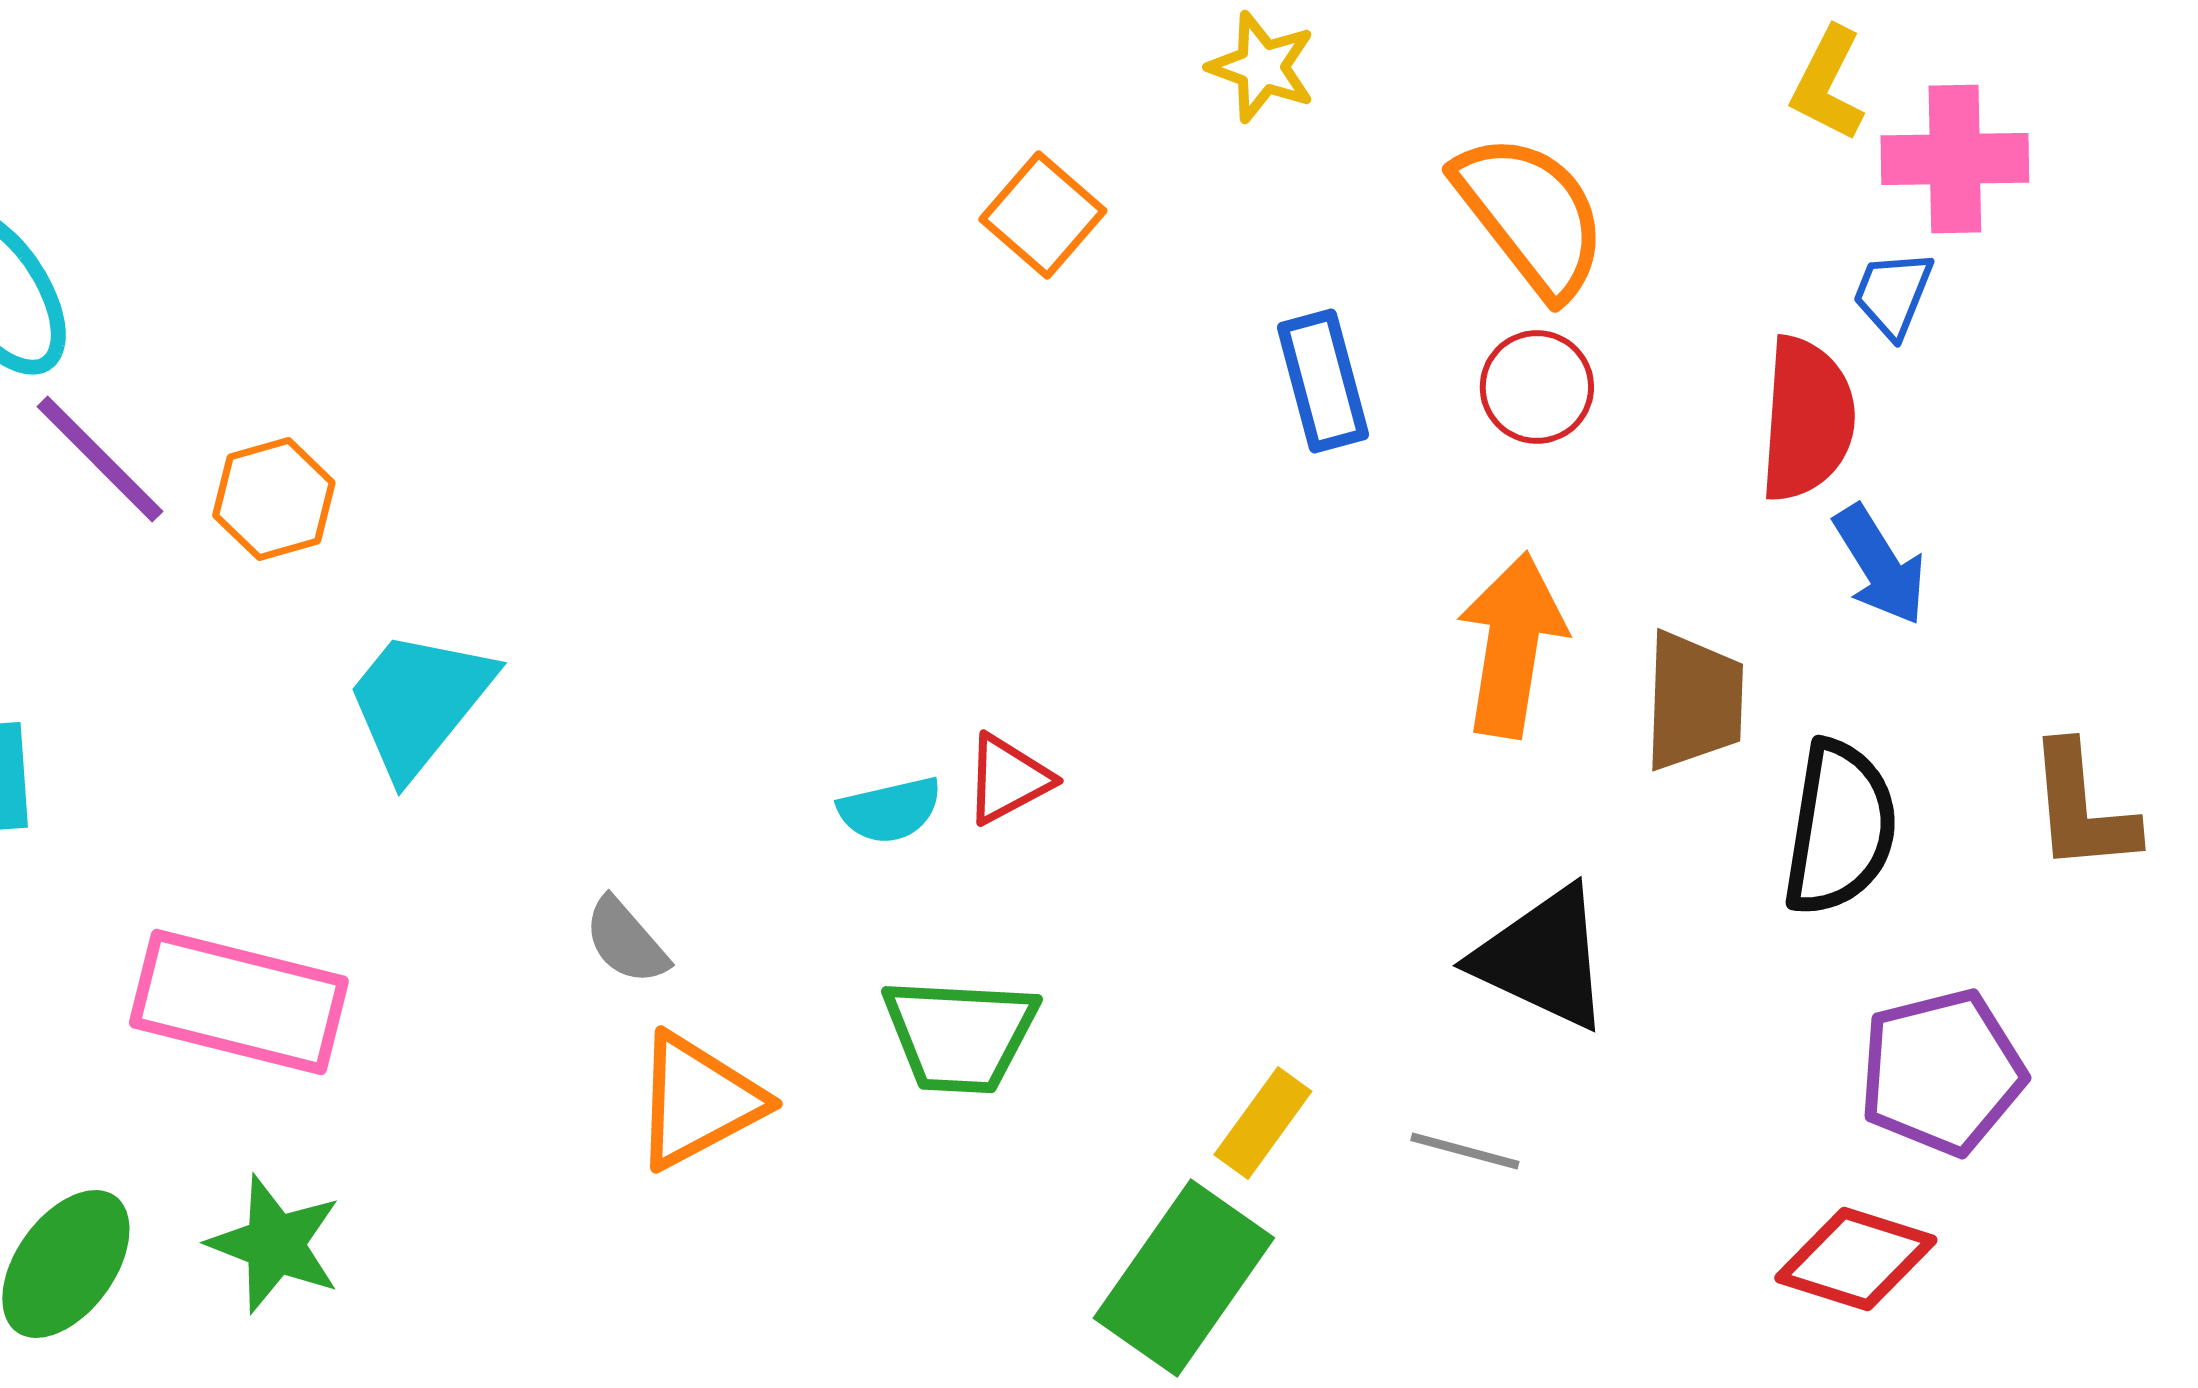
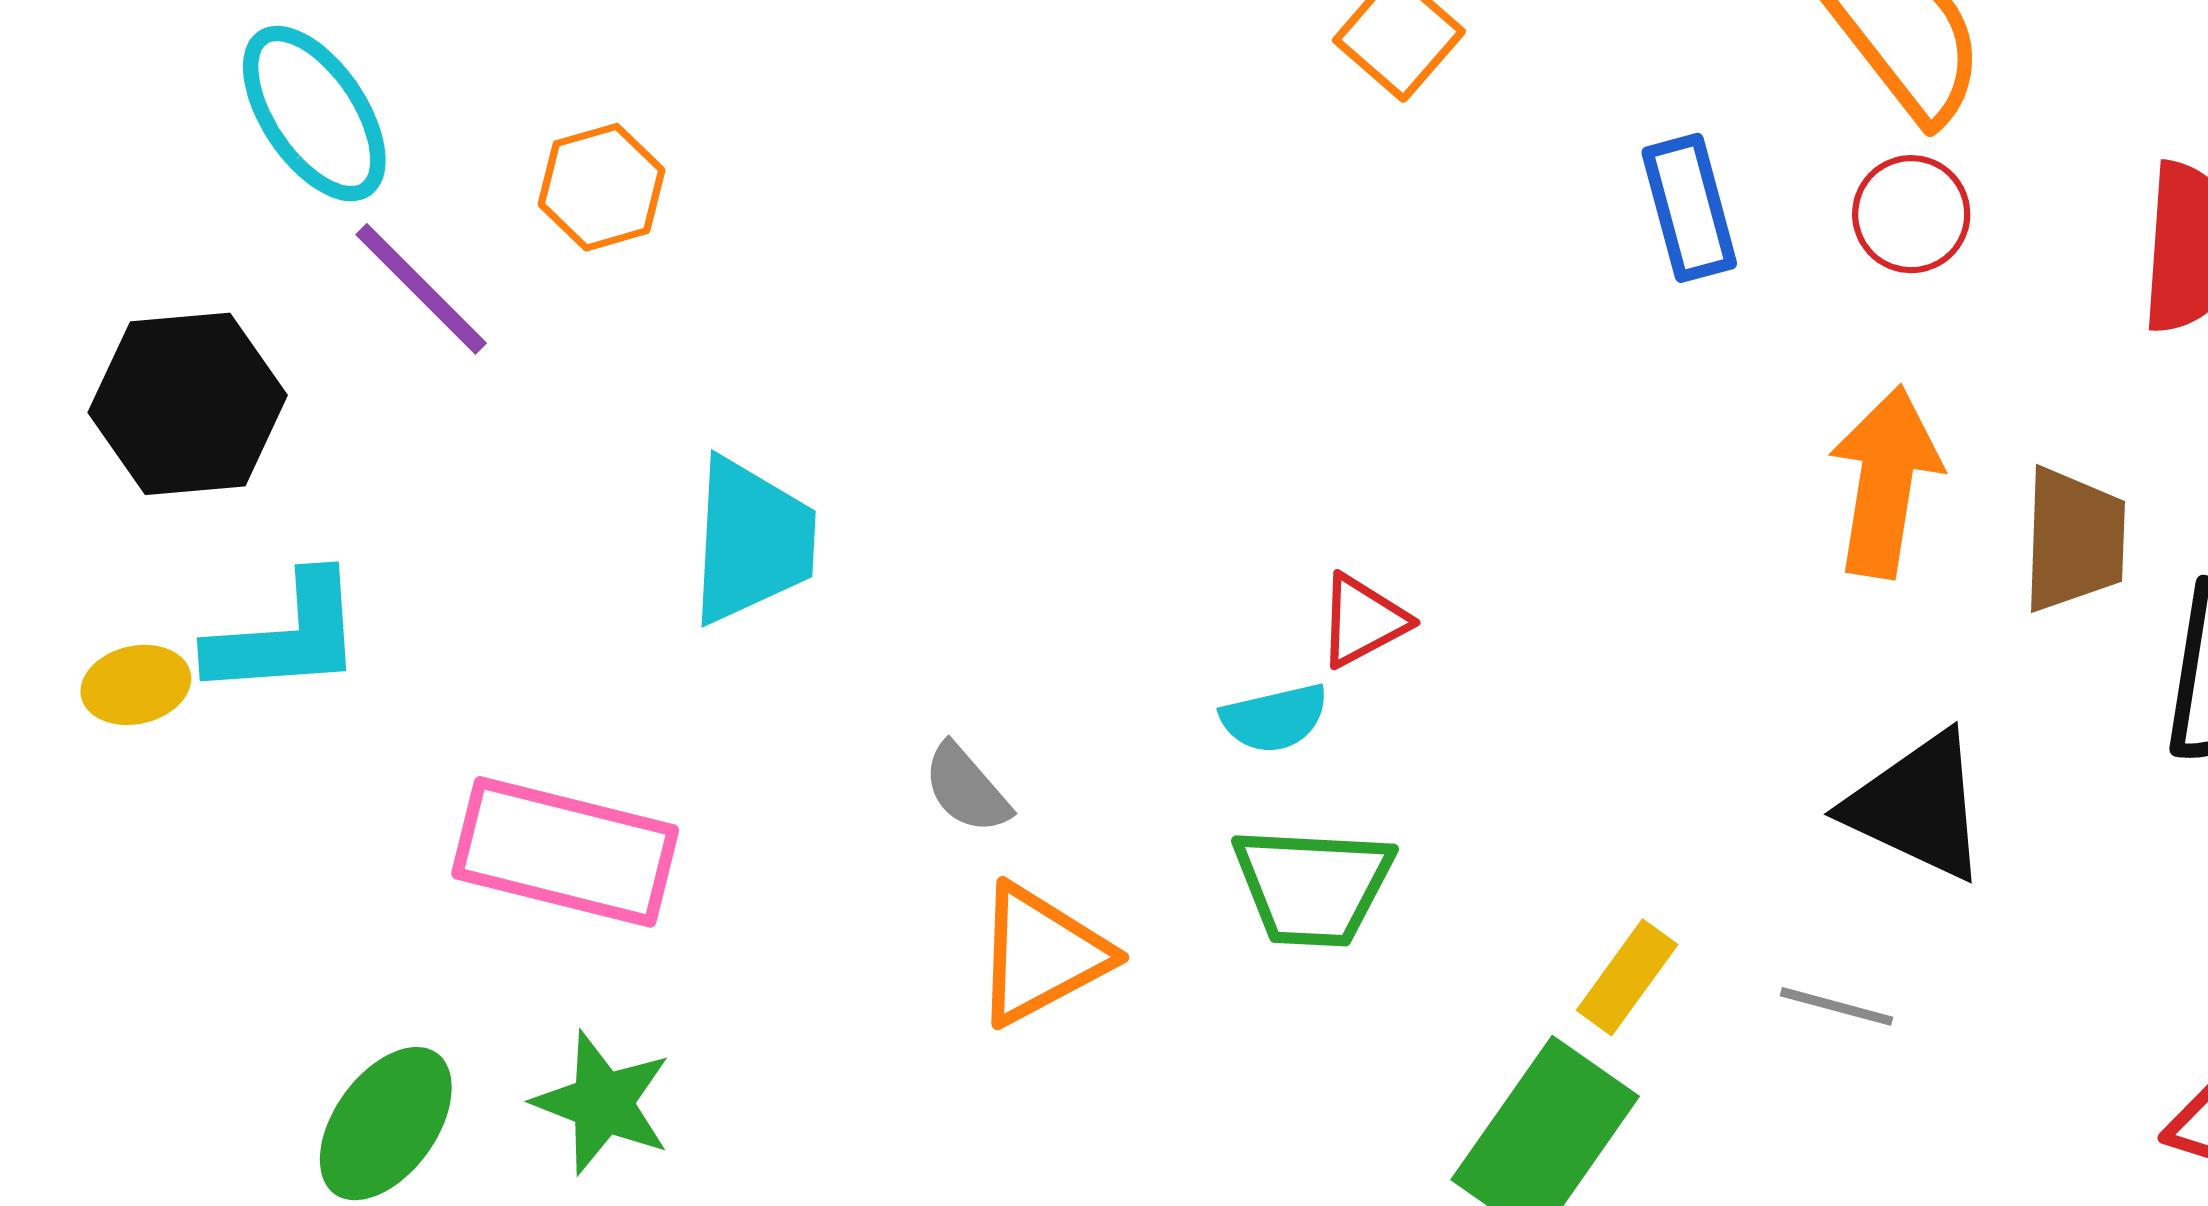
orange hexagon: (274, 499) -> (601, 187), moved
cyan trapezoid: (419, 702) -> (752, 541), turned 144
cyan semicircle: (890, 810) -> (1274, 718), moved

